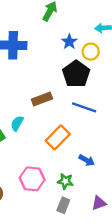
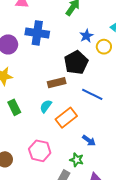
black pentagon: (76, 74) -> (76, 62), moved
cyan semicircle: (17, 123) -> (46, 106), moved
green star: (65, 181) -> (77, 160), moved

